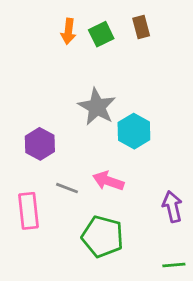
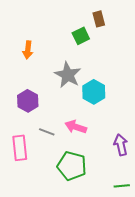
orange arrow: (68, 31) -> (28, 50), moved
green square: (101, 34) -> (81, 36), moved

